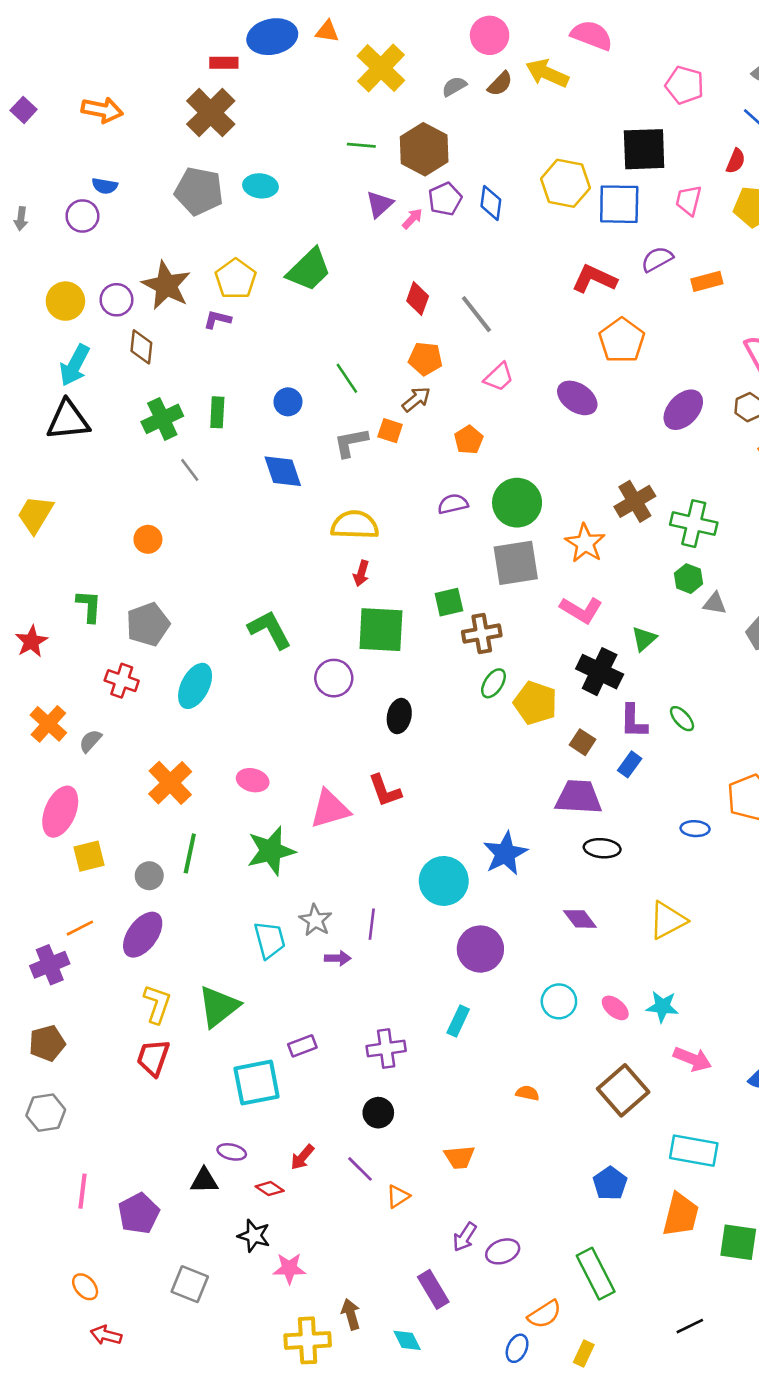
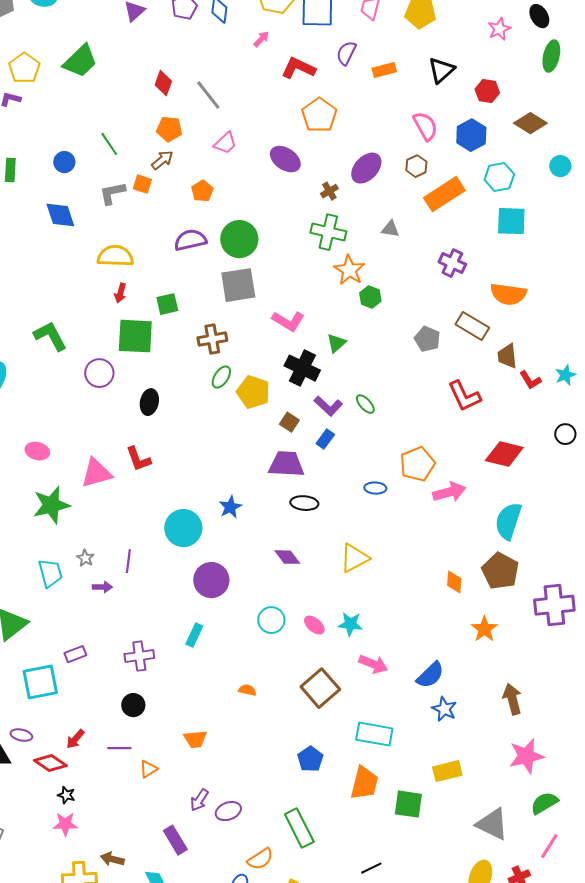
pink arrow: (412, 219) -> (261, 39), moved
purple semicircle: (657, 259) -> (346, 53), turned -35
brown cross: (635, 501) -> (329, 191), moved, size x0.6
purple semicircle: (453, 504) -> (190, 240), size x1.4
green cross: (694, 524) -> (328, 232), moved
orange star: (585, 543) -> (349, 270), moved
green square: (449, 602) -> (167, 304), moved
gray triangle: (715, 603) -> (390, 229), moved
purple L-shape: (634, 721) -> (328, 406), turned -48
blue star: (505, 853) -> (230, 507), size x0.7
gray star: (315, 920) -> (85, 558), size x0.7
purple line: (360, 1169) -> (119, 748), turned -45
red diamond: (270, 1189) -> (50, 763), size x1.5
black star: (254, 1236) -> (66, 795), moved, size x0.7
brown arrow: (351, 1314) -> (112, 859), turned -60

